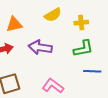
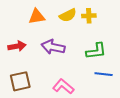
yellow cross: (81, 23) -> (89, 16), moved
orange triangle: (14, 24) -> (37, 17), moved

